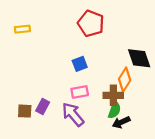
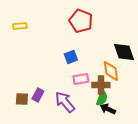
orange diamond: (125, 80) -> (111, 71), turned -40
pink rectangle: (80, 92) -> (81, 79), moved
black arrow: (121, 122) -> (108, 109), turned 49

